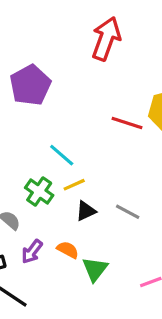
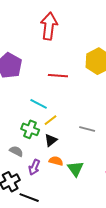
red line: (127, 123) -> (58, 76), moved
black triangle: (86, 211) -> (51, 140), moved

